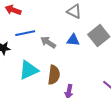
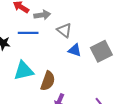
gray triangle: (74, 11) -> (64, 30), moved
gray arrow: (48, 42) -> (42, 15), moved, turned 126

